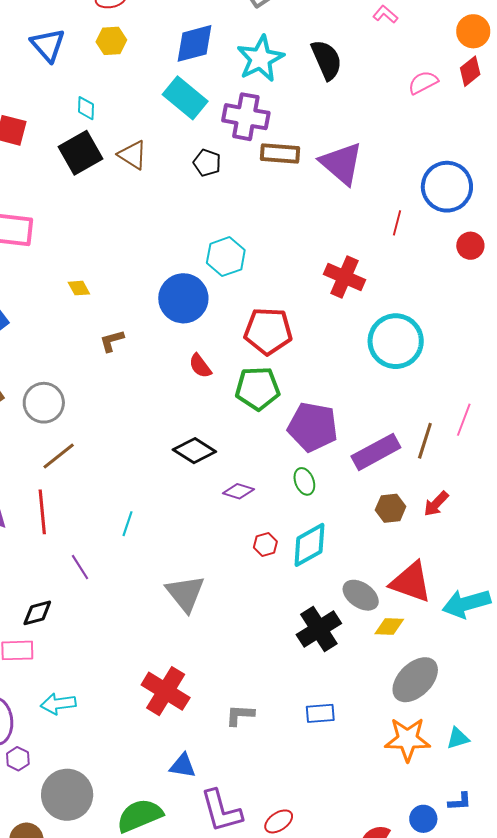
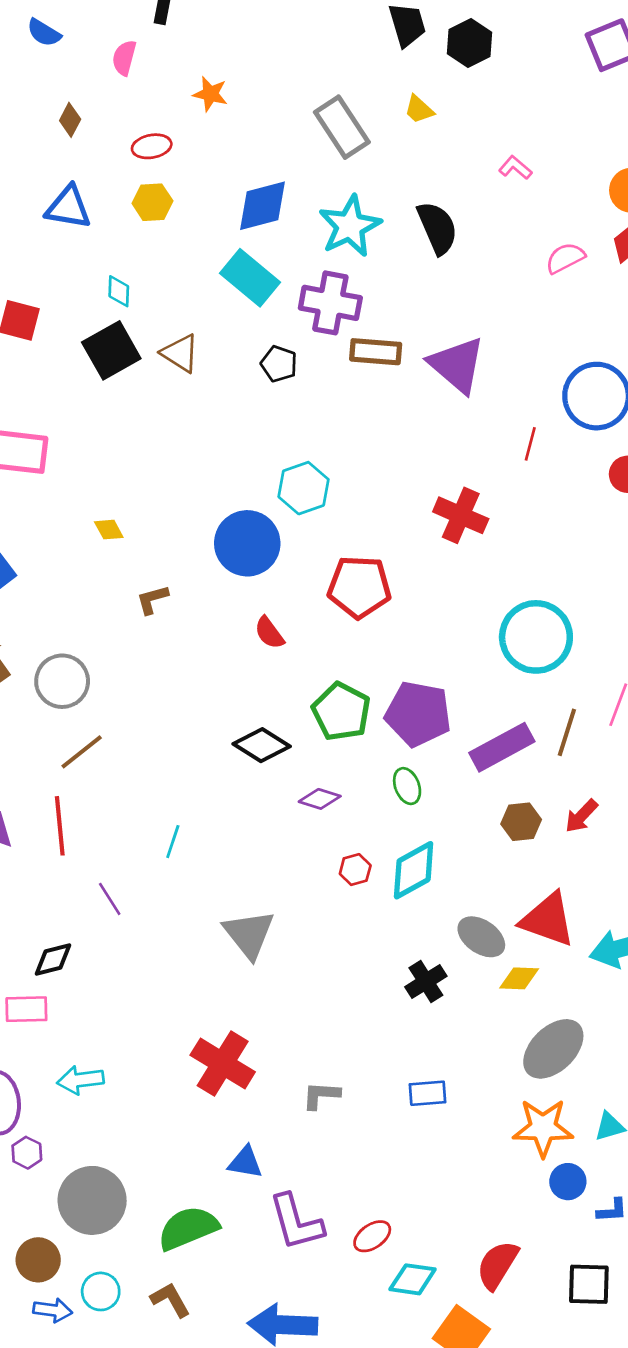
blue triangle: (48, 45) -> (68, 207), turned -39
cyan circle: (396, 341) -> (536, 637), moved
green pentagon: (258, 388) -> (341, 712), moved, turned 30
black cross: (319, 629) -> (426, 982), size x0.7
blue circle: (423, 819) -> (568, 1182), moved

